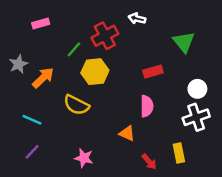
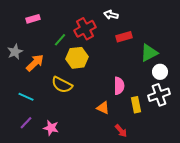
green triangle: (184, 42) -> (149, 53), moved, turned 42
red rectangle: (153, 72) -> (124, 37), moved
yellow rectangle: (179, 153) -> (136, 105), moved
pink star: (84, 158) -> (51, 128), moved

